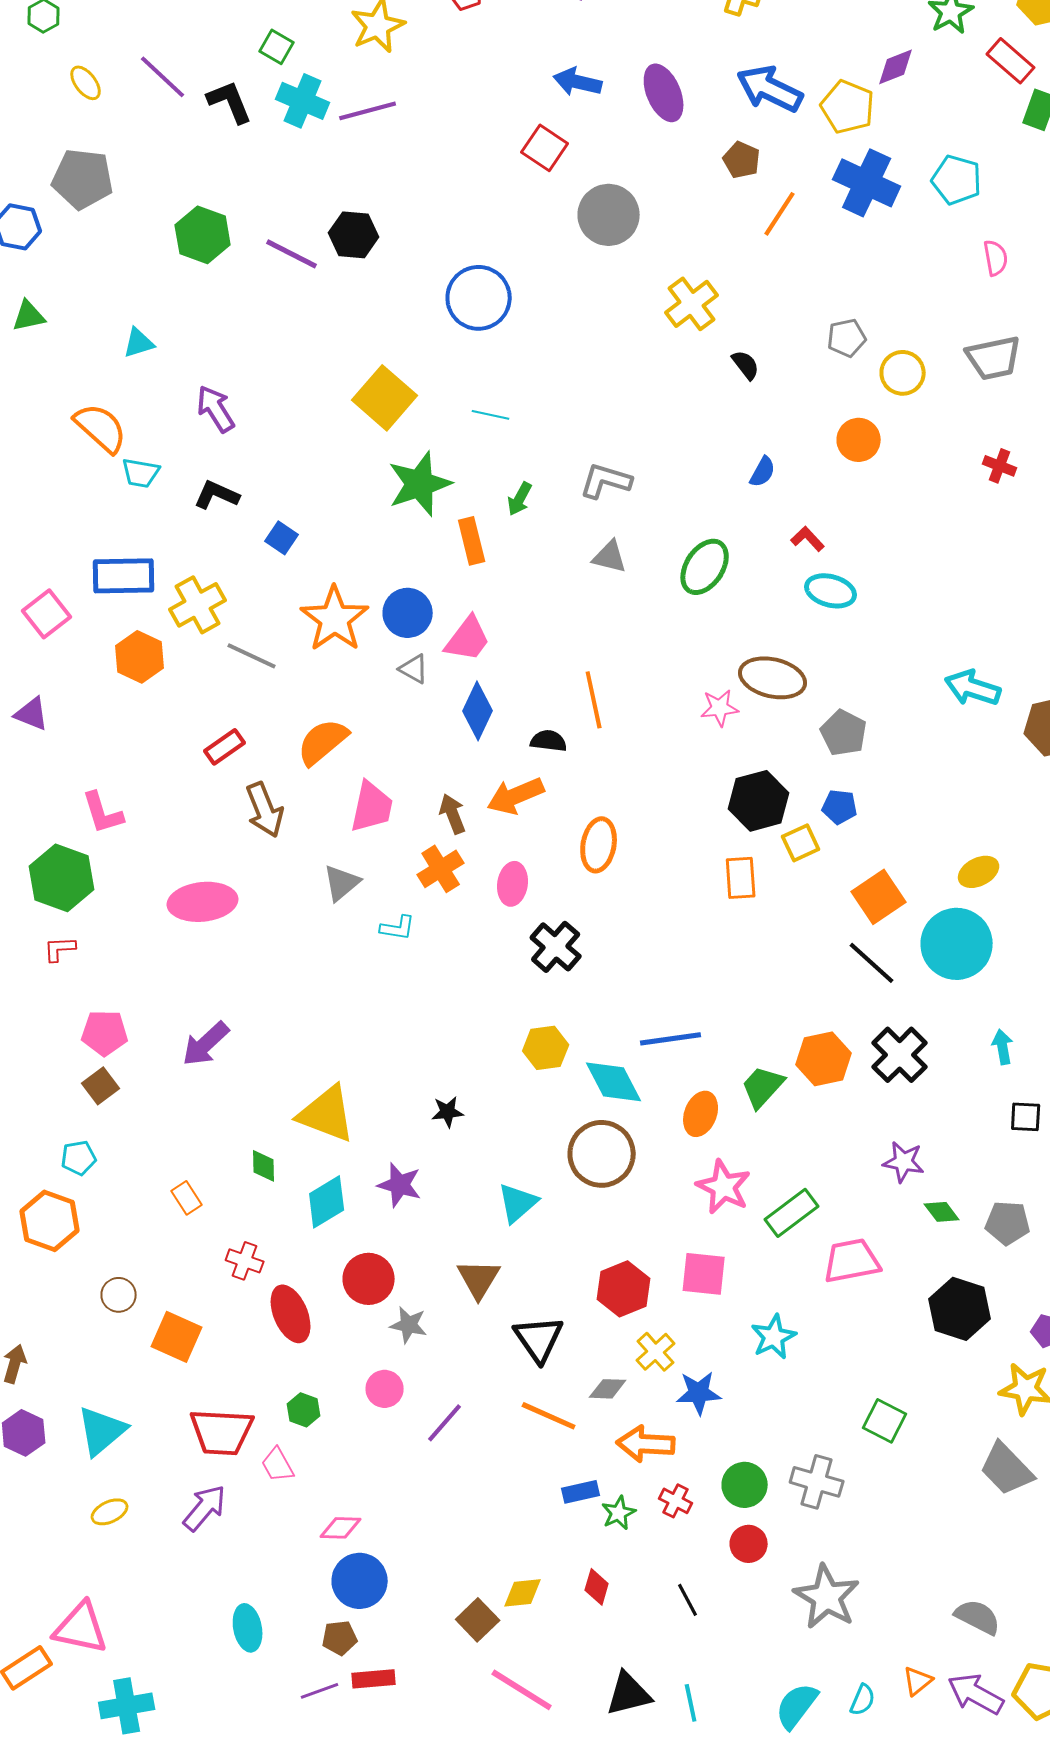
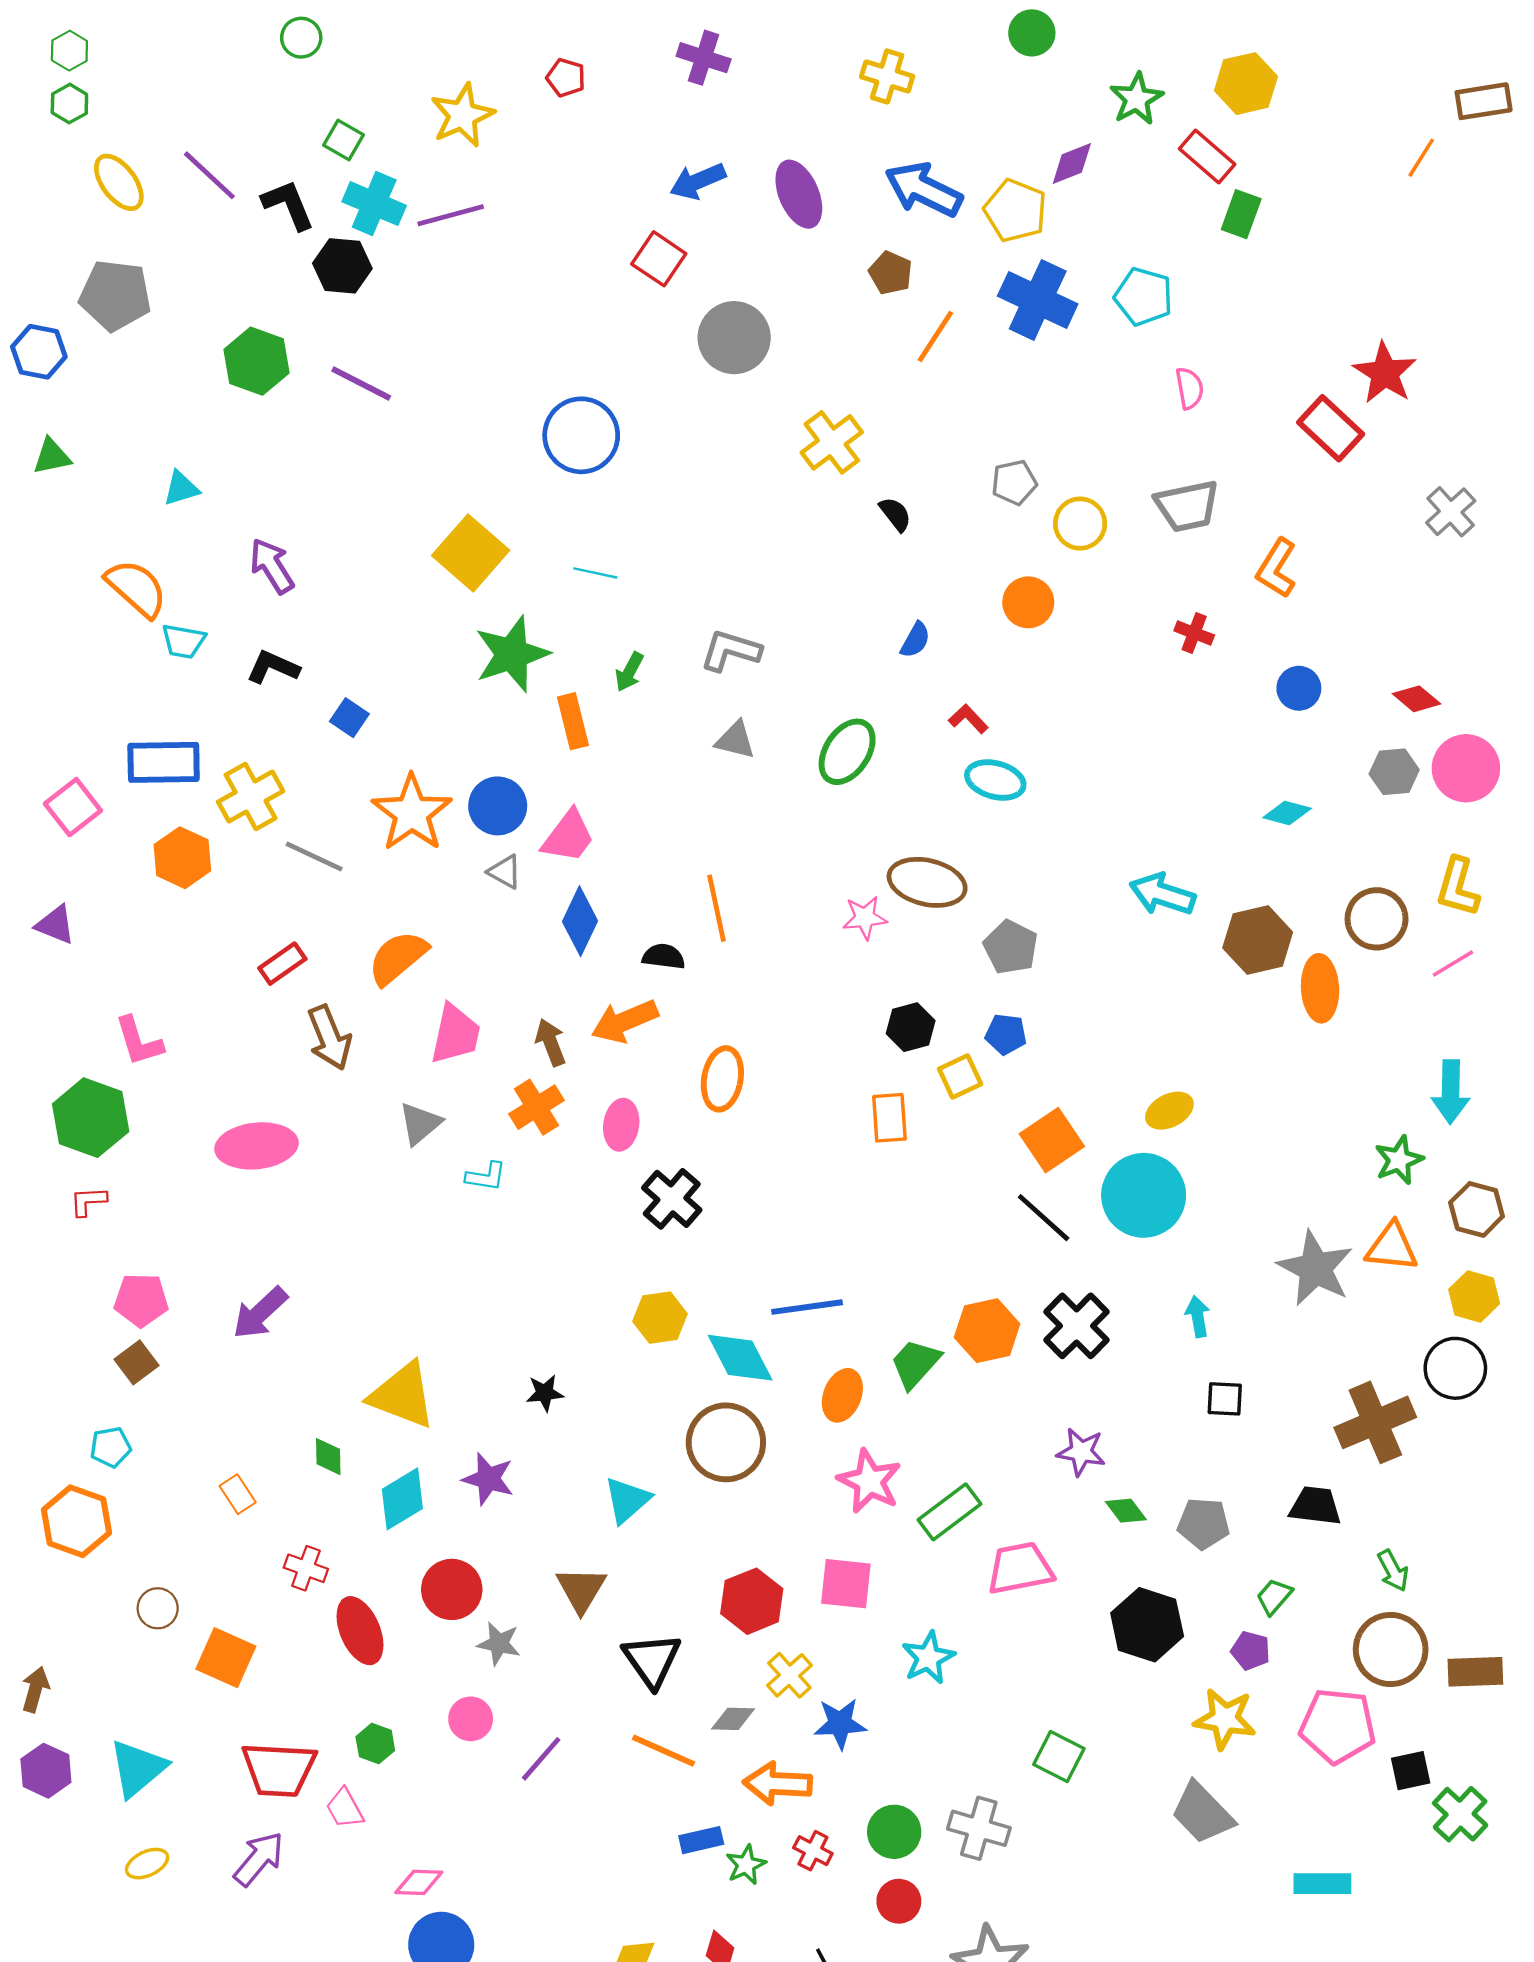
blue arrow: (578, 82) -> (698, 181), turned -36
yellow ellipse: (86, 83) -> (119, 182), size x1.4
black hexagon: (354, 235) -> (342, 266), moved
black hexagon: (759, 801) -> (911, 1027), size x0.7

